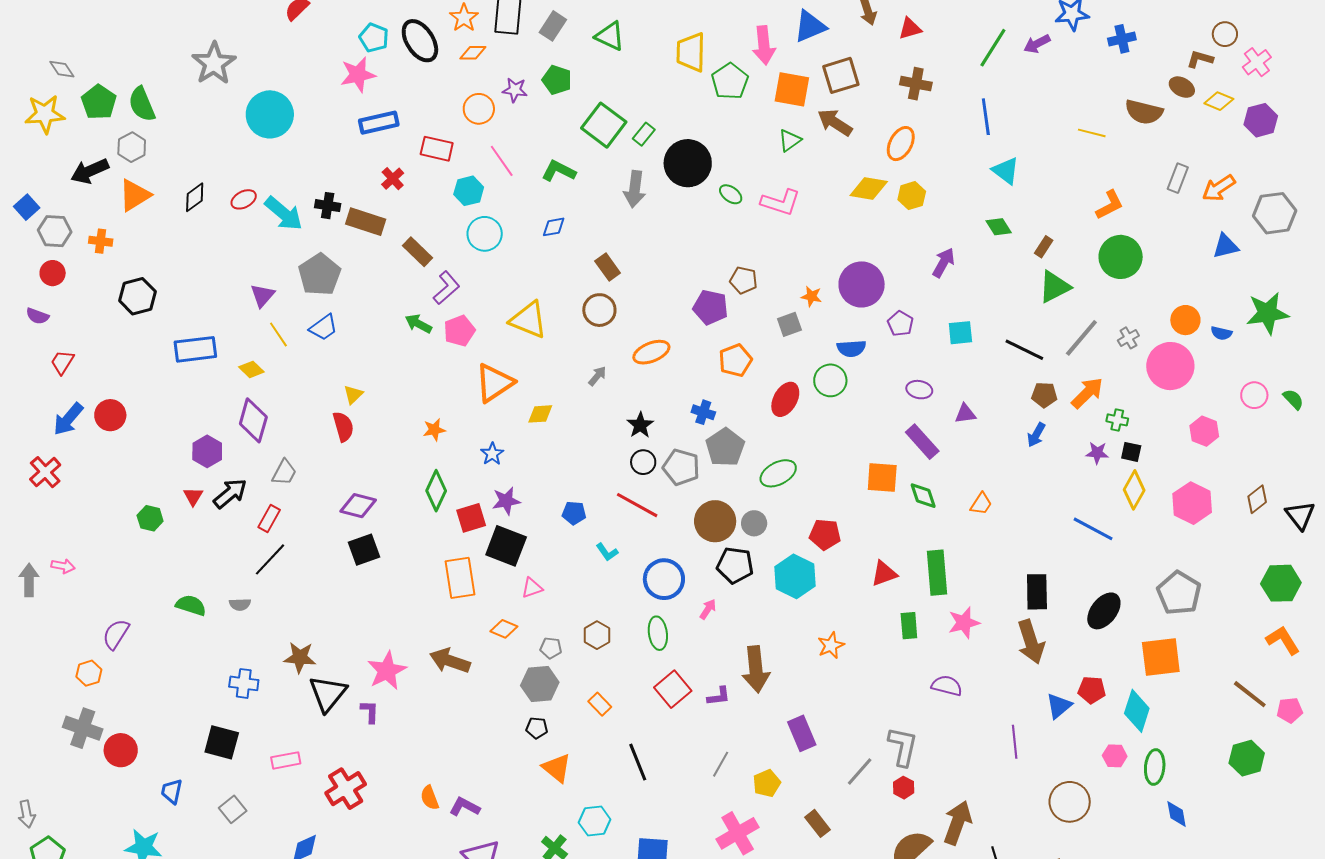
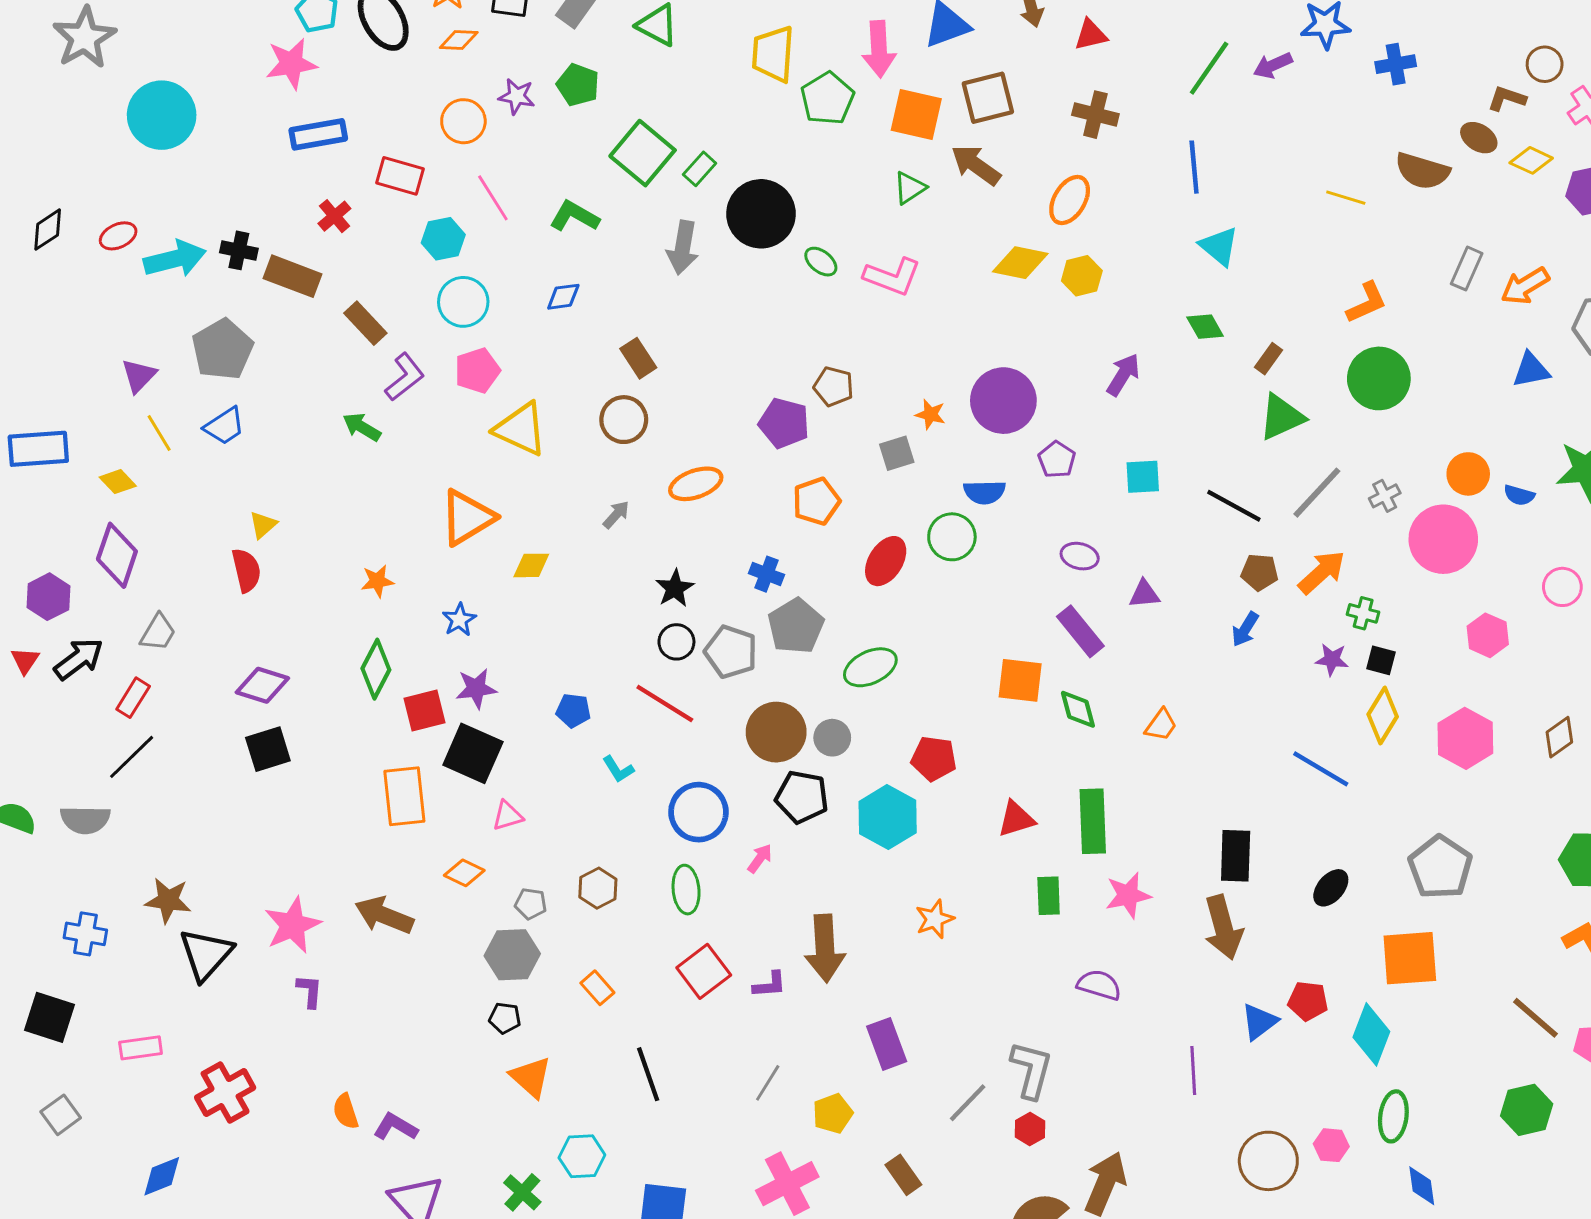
cyan arrow: (284, 213) -> (175, 259), turned -57
pink pentagon: (459, 331) -> (477, 371), moved
gray semicircle: (240, 604) -> (85, 820), size x1.6
black ellipse: (1104, 611) -> (1331, 888), size x0.7
purple L-shape: (370, 712) -> (310, 991), moved
pink hexagon: (1115, 756) -> (1331, 1145), moved

